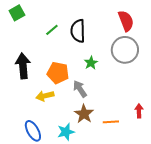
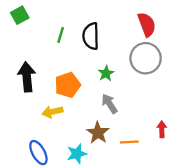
green line: (52, 30) -> (61, 35), turned -32
orange pentagon: (58, 73) -> (68, 85), turned -30
gray arrow: (80, 89) -> (109, 104), moved

